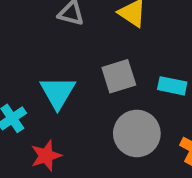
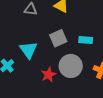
red star: (46, 156) -> (49, 75), moved

